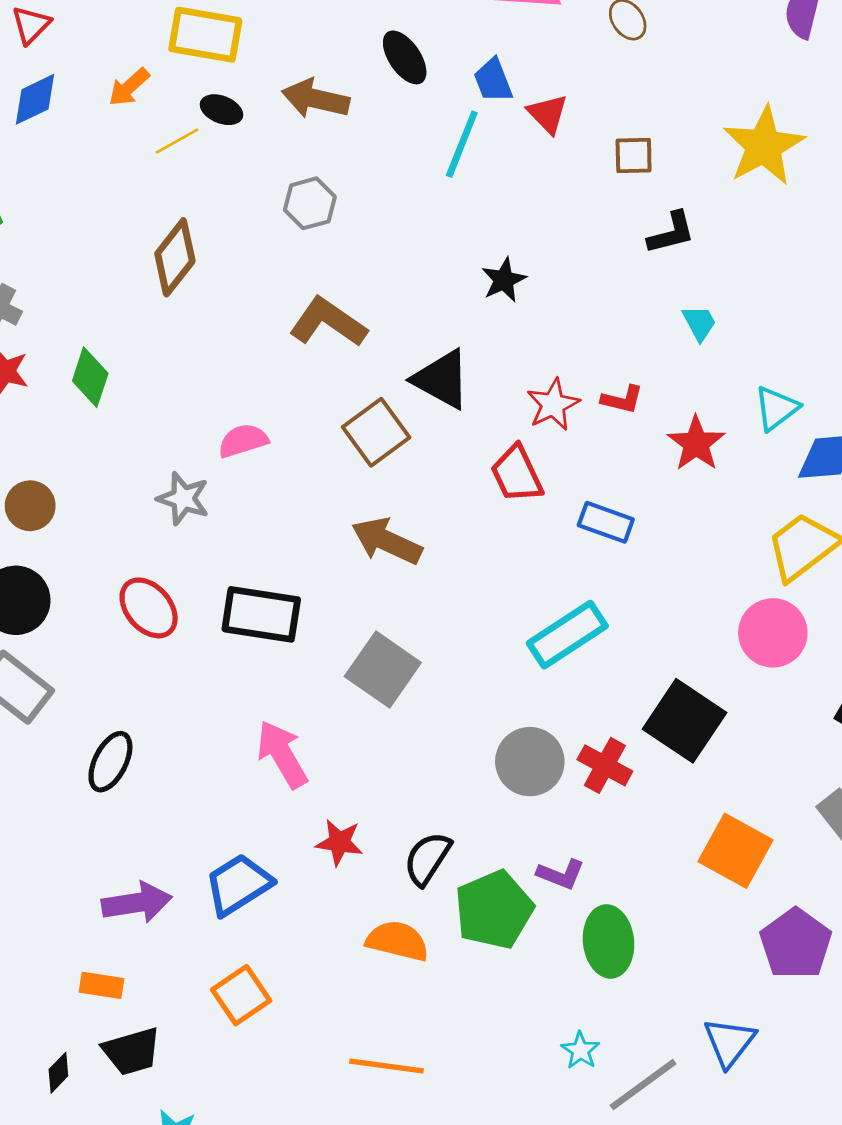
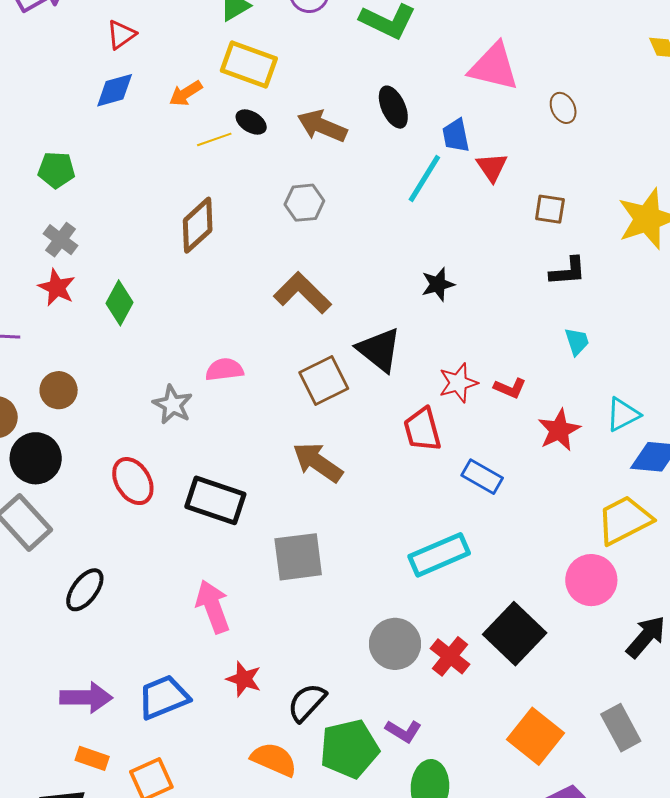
gray square: (383, 670) -> (298, 557), turned 38
orange rectangle: (101, 985) -> (92, 758), moved

